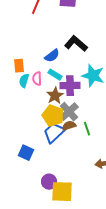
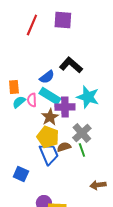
cyan rectangle: (55, 75) -> (50, 96), size x1.5
cyan semicircle: (24, 81) -> (19, 102), turned 32
gray cross: (69, 112) -> (82, 133), moved
blue trapezoid: (54, 133) -> (49, 154), turned 110

